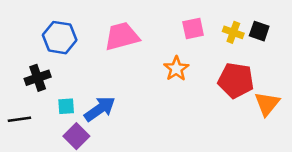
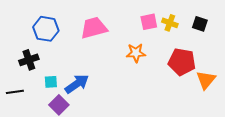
yellow cross: (233, 32) -> (170, 23), moved
orange star: (176, 69) -> (136, 53), turned 30

